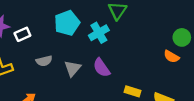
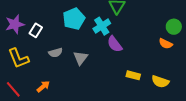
white rectangle: (22, 34) -> (36, 30), turned -32
purple semicircle: (102, 68) -> (115, 44), moved

